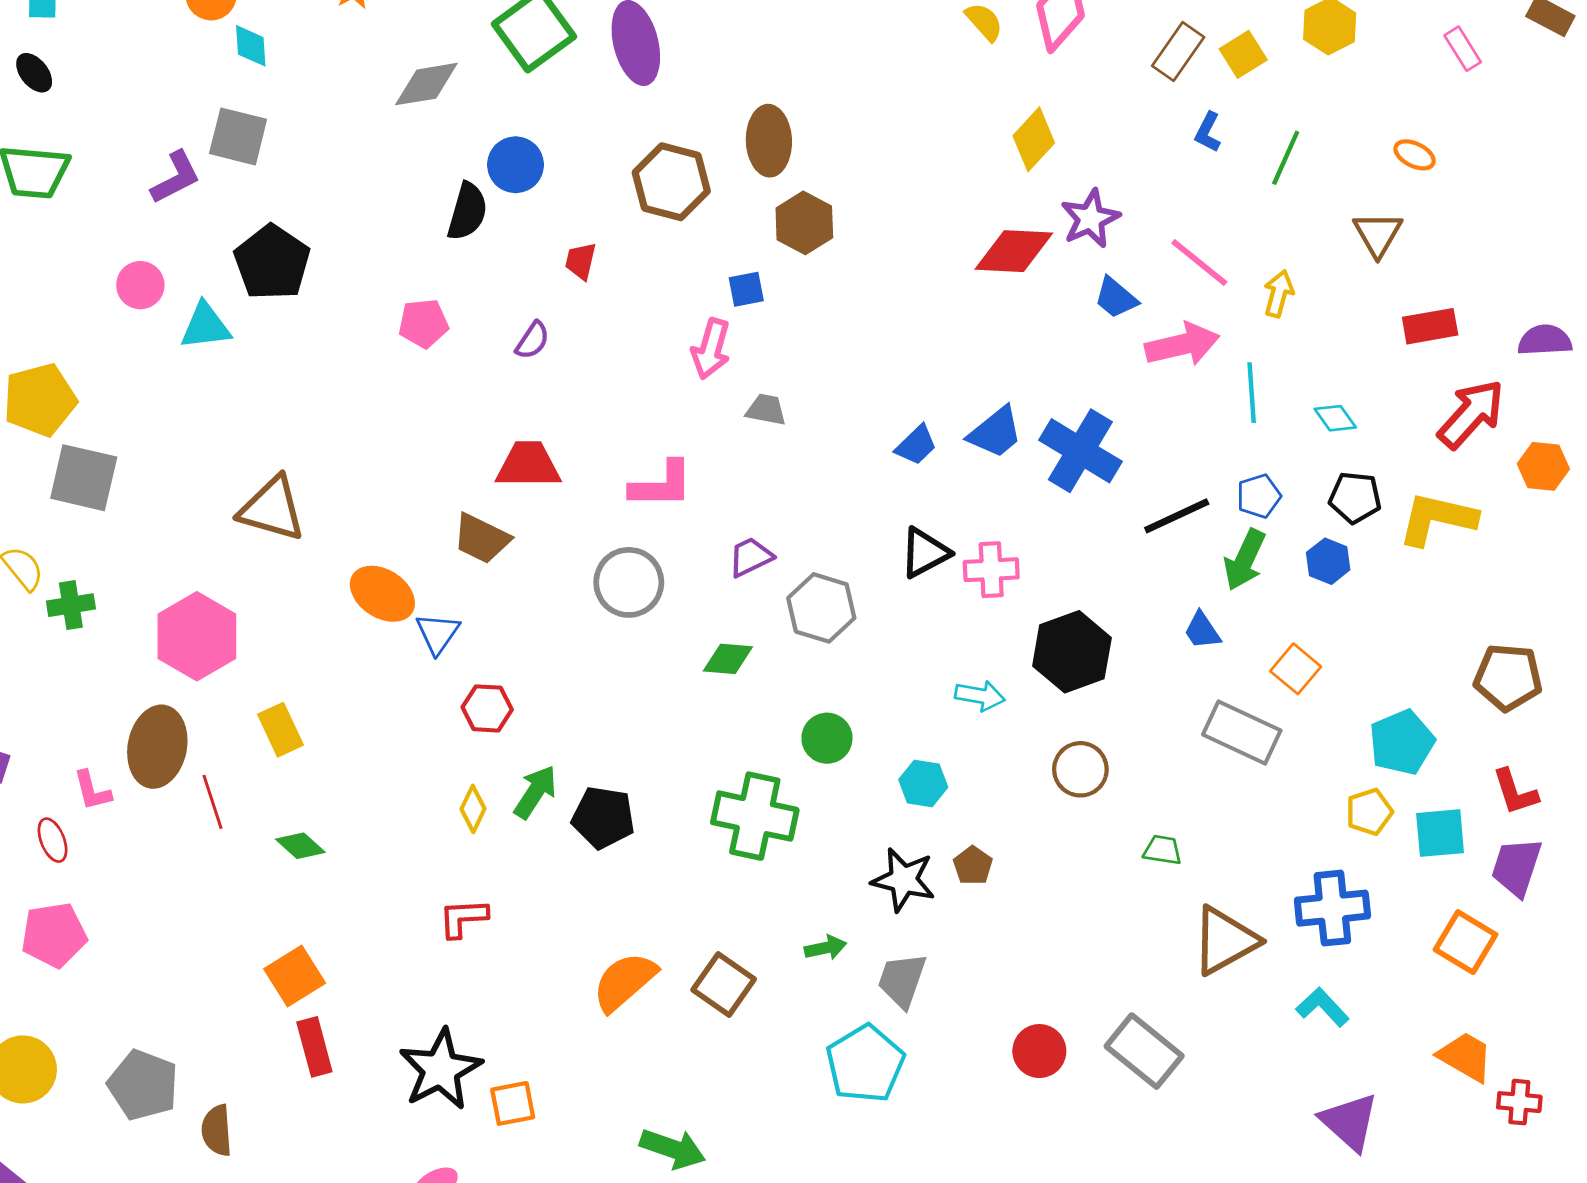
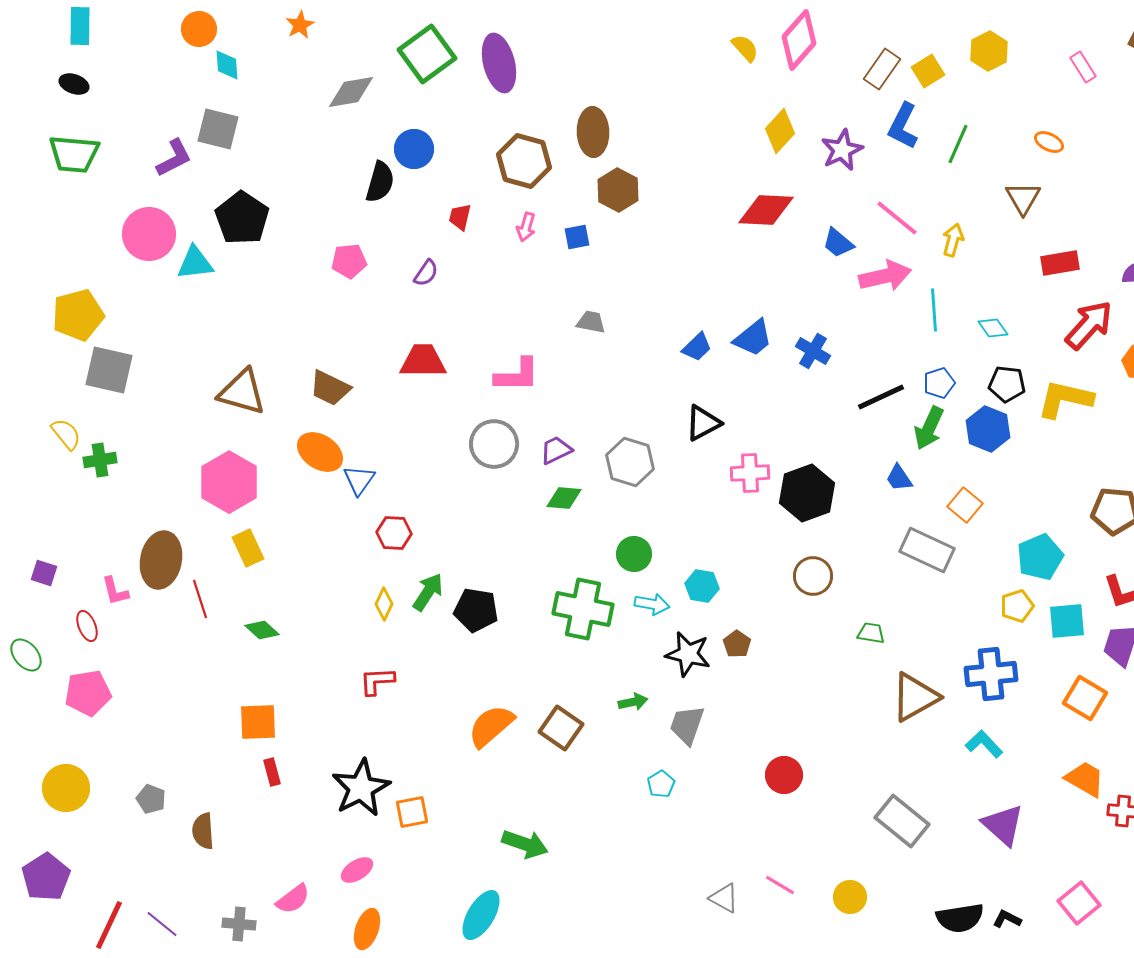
black ellipse: (34, 73) -> (74, 84), turned -32
blue L-shape: (1208, 132) -> (903, 126), size x1.6
purple star: (1090, 219) -> (842, 150), moved
pink circle: (140, 285) -> (149, 234), size x1.6
pink arrow: (711, 349) -> (526, 227), moved, size x0.7
blue cross: (1080, 451) -> (813, 351), size x0.6
brown trapezoid: (482, 539) -> (330, 388), moved
purple trapezoid: (751, 557) -> (556, 450), moved
blue hexagon: (1328, 561) -> (988, 429), size x1.4
pink cross: (991, 570) -> (750, 473), moved
pink hexagon: (197, 636) -> (229, 482), moved
cyan arrow: (980, 696) -> (652, 604), moved
orange square: (295, 976) -> (258, 722), turned 30
red rectangle: (314, 1047) -> (272, 772), size x0.7
gray rectangle: (1144, 1051) -> (902, 821), moved
cyan pentagon: (865, 1064) -> (661, 784), size x0.5
gray pentagon: (143, 1085) -> (151, 799), size x0.6

